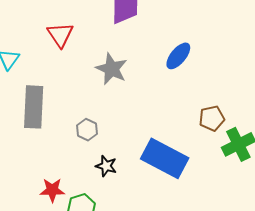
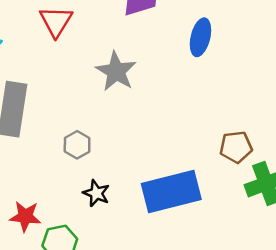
blue ellipse: (178, 56) -> (200, 37), moved, turned -32
blue rectangle: (165, 158) -> (171, 191), turned -48

